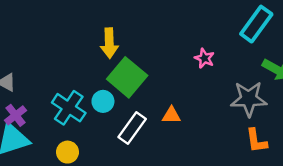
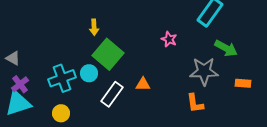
yellow arrow: (109, 43) -> (94, 27), size x0.7
cyan cross: (69, 108) -> (62, 78), turned 36
orange L-shape: (256, 141) -> (195, 103), moved

